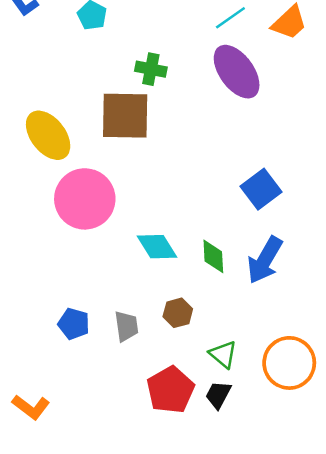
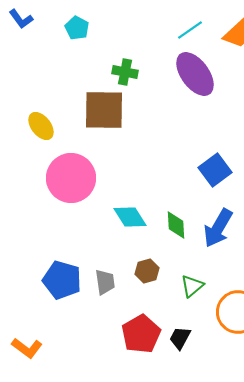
yellow ellipse: (48, 135) -> (41, 126), size x0.7
blue pentagon: (74, 324) -> (62, 280), size x1.5
green triangle: (223, 354) -> (192, 286), moved, turned 40

